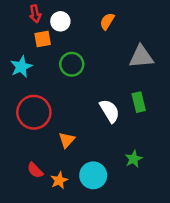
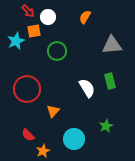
red arrow: (35, 14) -> (28, 11), turned -32
cyan star: (21, 67) -> (16, 41), moved
orange star: (59, 180) -> (43, 151), moved

